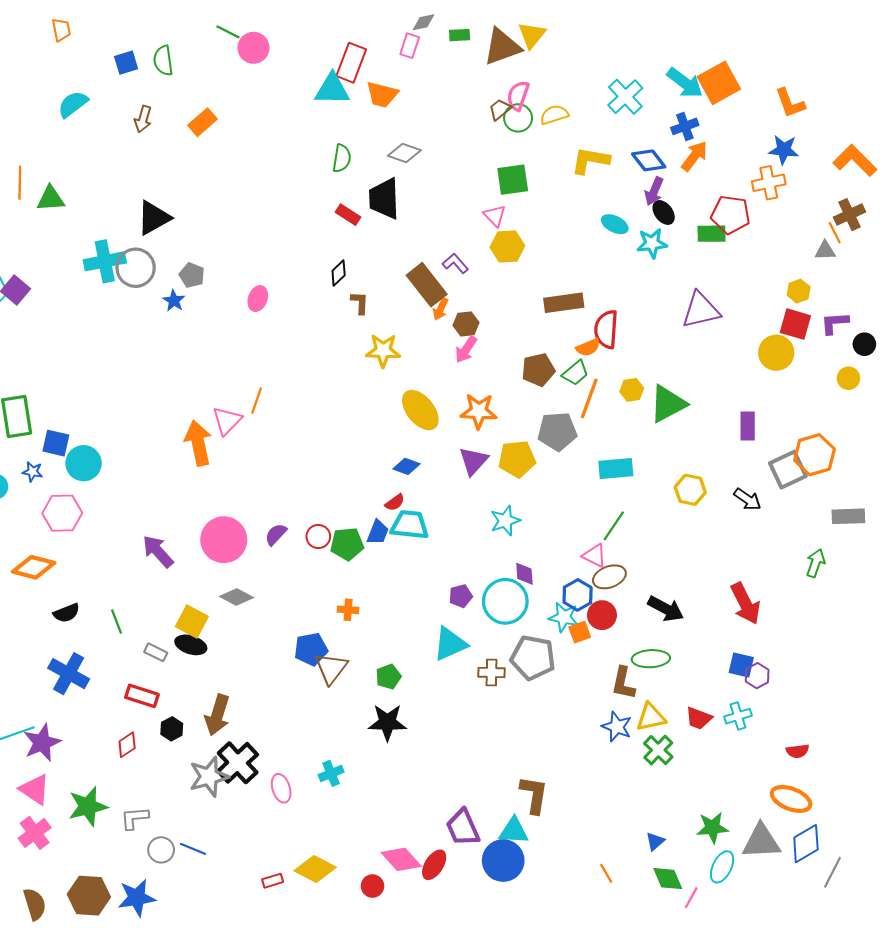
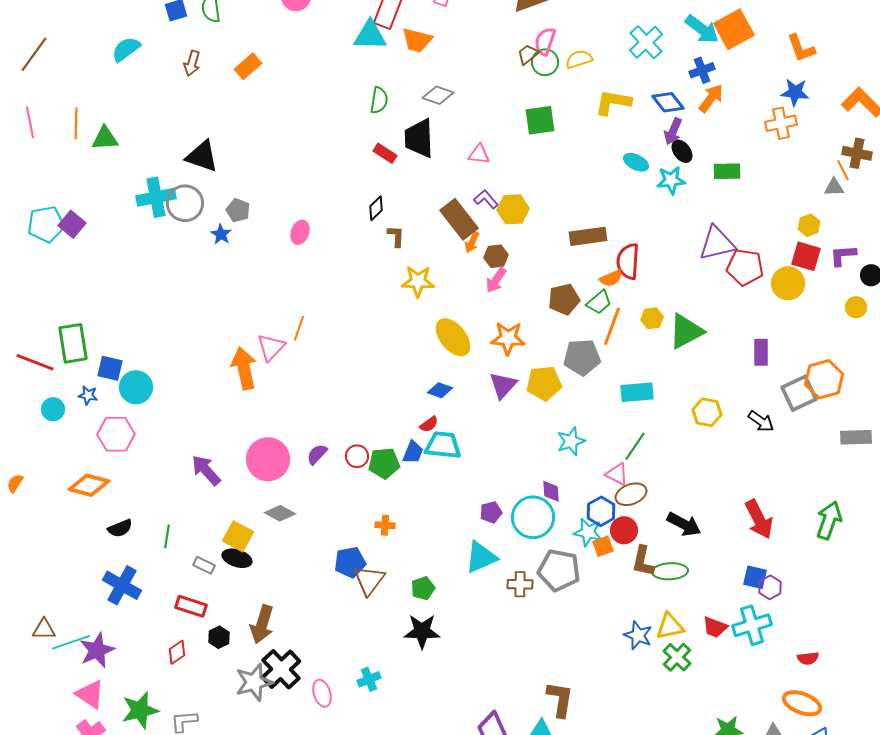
red pentagon: (731, 215) -> (745, 267), moved
brown cross: (850, 215) -> (857, 153), turned 36
pink triangle: (495, 216) -> (479, 154), moved, turned -40
black triangle: (154, 218) -> (202, 156), turned 48
yellow hexagon: (507, 246) -> (513, 209), moved
cyan star: (505, 521) -> (571, 441), moved
green arrow: (816, 563) -> (829, 520), moved, size x1.4
green line: (116, 622) -> (167, 536), turned 30
brown L-shape: (623, 683) -> (643, 561), moved
cyan cross: (738, 716) -> (752, 625), size x1.5

